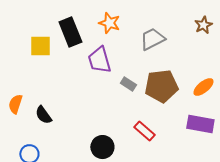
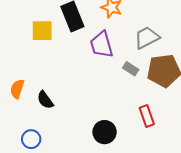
gray trapezoid: (152, 39) -> (147, 38), moved
red rectangle: (144, 131) -> (147, 116), turned 30

